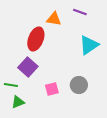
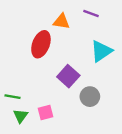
purple square: (28, 67) -> (68, 76), moved
pink square: (52, 89) -> (46, 113), moved
green triangle: (18, 102) -> (20, 116), turned -32

